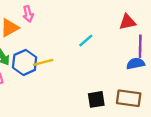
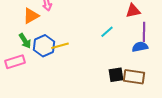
cyan line: (86, 40) -> (107, 32), moved
black square: (96, 99) -> (116, 75), moved

